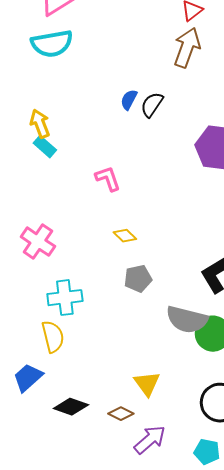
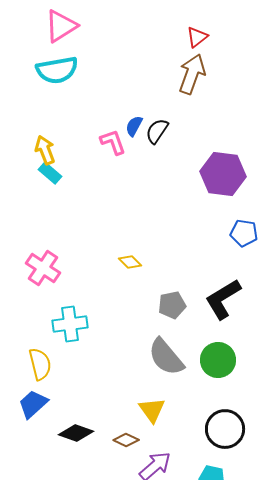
pink L-shape: (108, 179) -> (113, 142), moved
gray pentagon: (138, 279) -> (172, 305), moved
gray semicircle: (187, 320) -> (166, 357), moved, turned 36
yellow semicircle: (53, 337) -> (40, 364), moved

